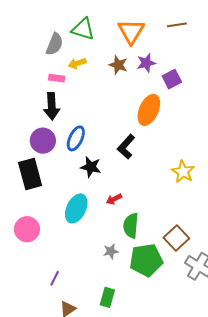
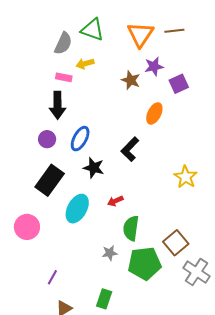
brown line: (177, 25) -> (174, 31), moved
brown star: (118, 65) -> (131, 80), moved
orange ellipse: (149, 110) -> (154, 113), size x0.7
purple circle: (43, 141) -> (47, 139), size x0.7
black rectangle: (30, 174) -> (50, 180), moved, turned 48

